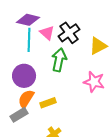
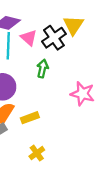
yellow triangle: (98, 46) -> (73, 25), moved, turned -30
green arrow: (59, 60) -> (42, 69), size x0.7

